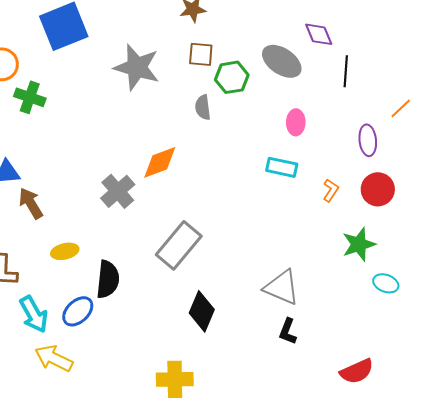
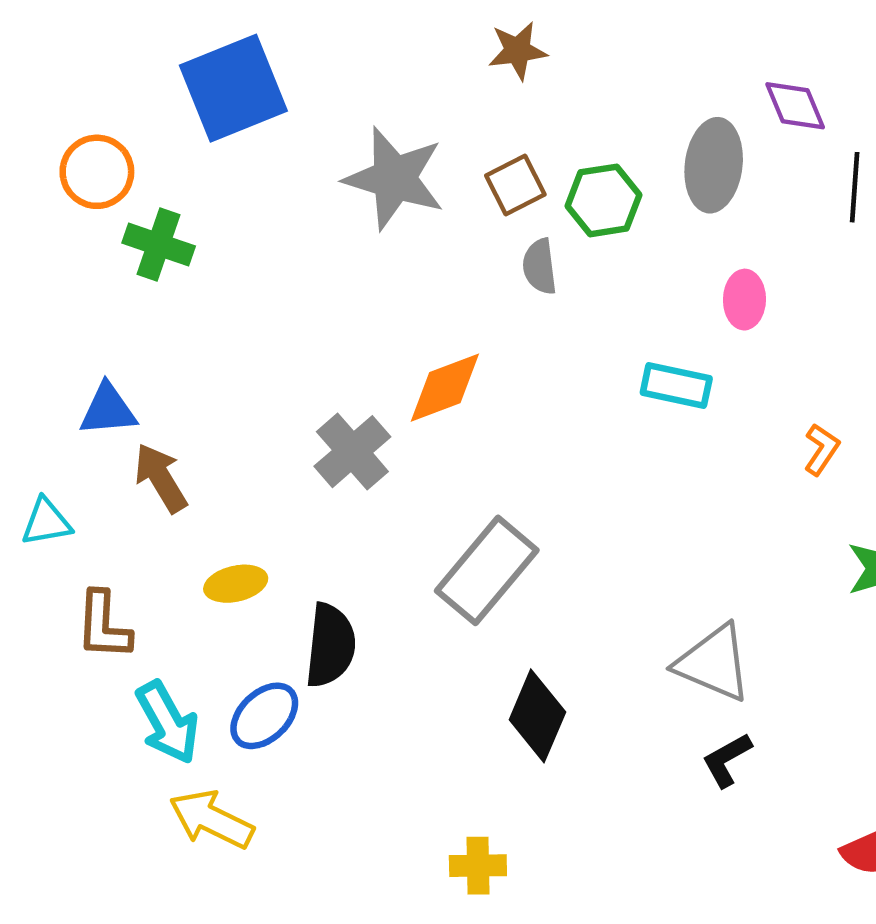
brown square: (201, 54) -> (515, 185), moved, turned -32
gray ellipse: (282, 61) -> (714, 165), turned 63
cyan rectangle: (282, 167) -> (676, 385), moved
black L-shape: (288, 331) -> (727, 760), turned 40
yellow cross: (175, 379) -> (478, 866), size x0.7

